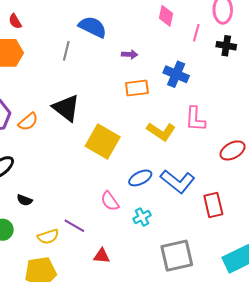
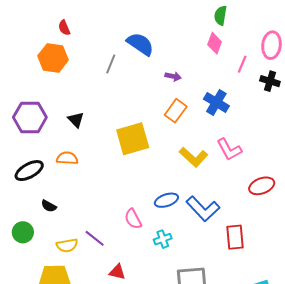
orange rectangle: (137, 88) -> (176, 111), turned -55
black triangle: (66, 108) -> (76, 120), moved, size x0.6
pink L-shape: (195, 119) -> (229, 149), turned -40
orange semicircle: (28, 122) -> (67, 158), moved, turned -145
yellow square: (103, 142) -> (133, 139), moved, turned 36

